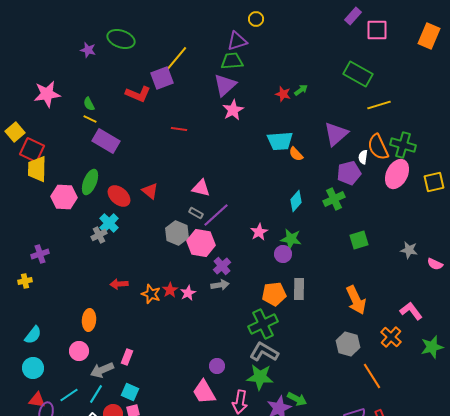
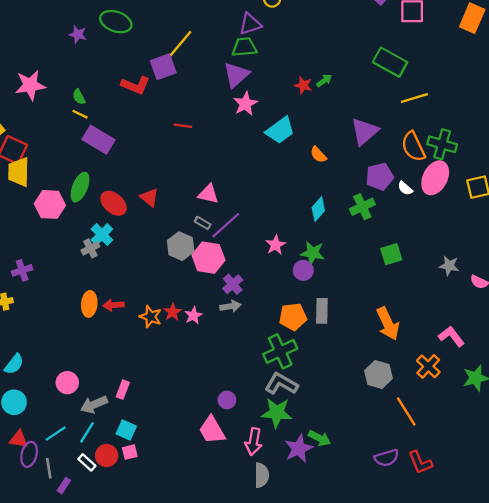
cyan trapezoid: (280, 141) -> (280, 130), moved, turned -32
white semicircle: (363, 157) -> (405, 188), moved, turned -56
orange ellipse: (89, 320) -> (89, 304), moved

